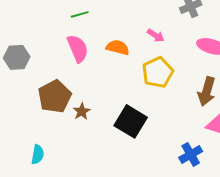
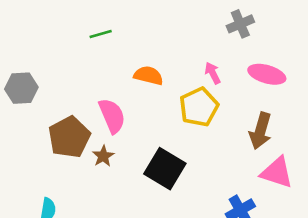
pink arrow: (156, 35) -> (213, 73), moved, turned -150
pink semicircle: (78, 48) -> (112, 116), moved

